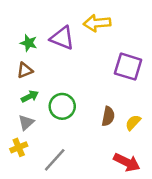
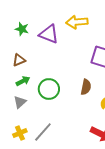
green star: (29, 43) -> (22, 29), moved
brown semicircle: (108, 116) -> (86, 87), moved
yellow cross: (19, 147) -> (20, 133), moved

